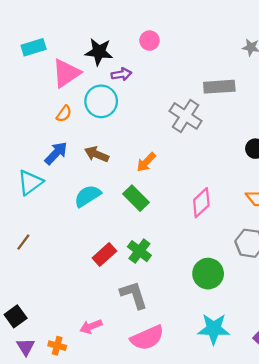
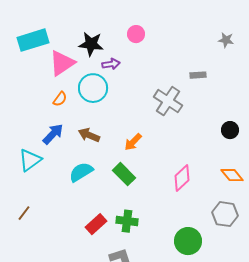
cyan rectangle: (34, 47) -> (33, 40), size x1.4
gray rectangle: (219, 87) -> (198, 75), size x0.6
green cross: (139, 251) -> (127, 221), turned -30

